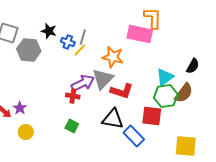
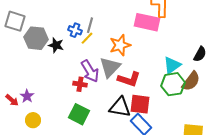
black star: (49, 31) -> (56, 45), moved
orange star: (113, 57) -> (120, 45), turned -30
purple arrow: (83, 83) -> (90, 71), turned 85
red square: (152, 116) -> (140, 104), moved
green square: (72, 126) -> (79, 114), size x1.5

